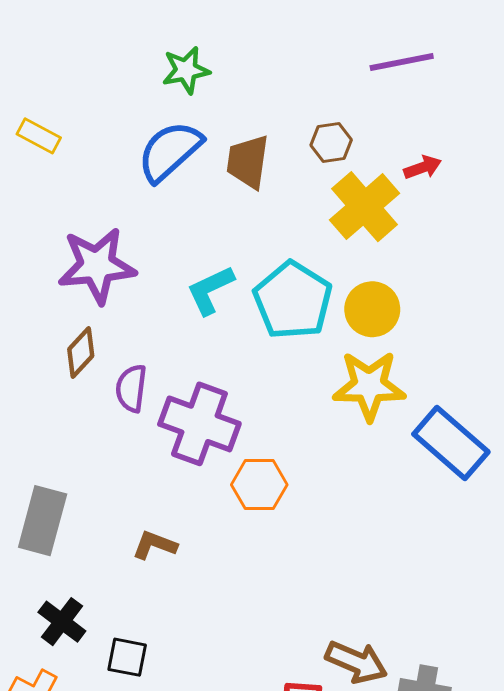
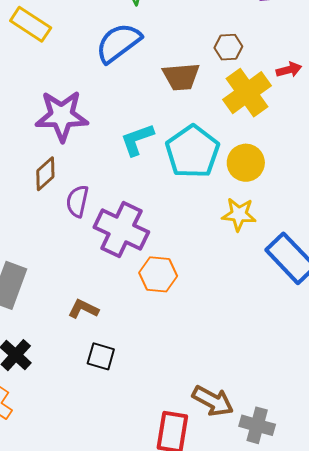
yellow rectangle: (39, 136) -> (31, 24), size x1.4
brown trapezoid: (248, 162) -> (181, 77), moved, turned -108
yellow star: (369, 386) -> (239, 214), size x0.7
black square: (127, 657) -> (101, 356), moved

